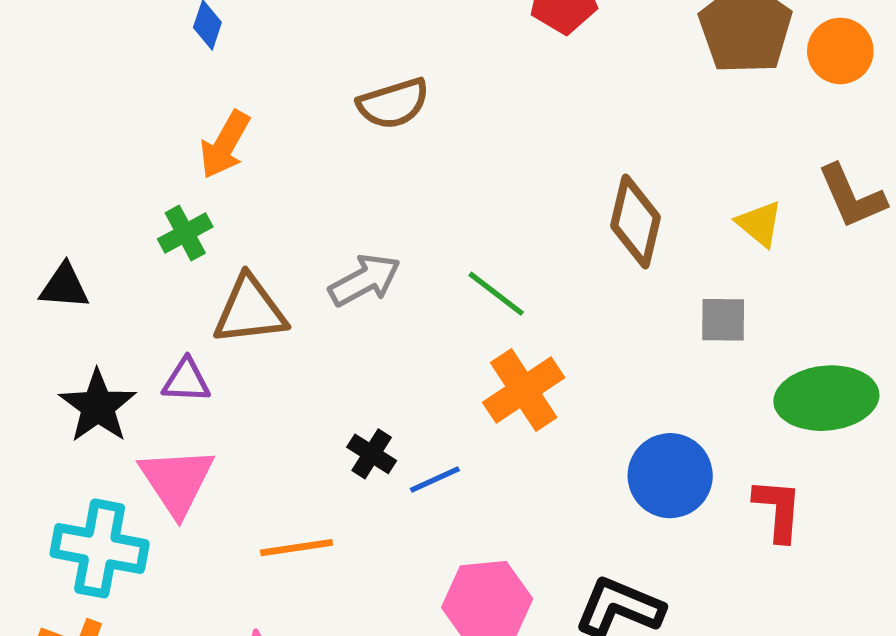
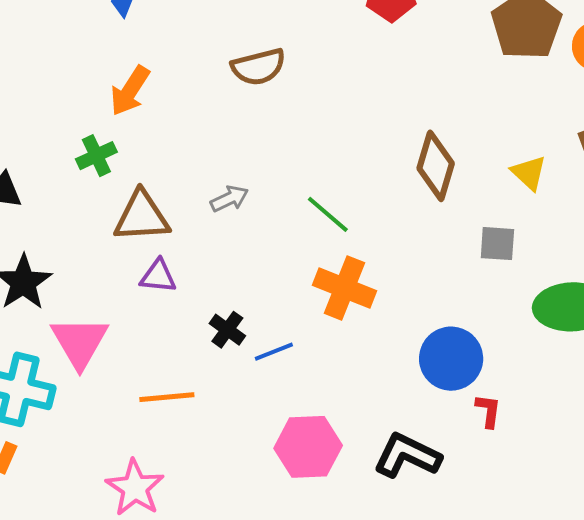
gray arrow: (365, 280) -> (229, 199), size x0.7
purple triangle: (186, 381) -> (158, 276), moved
orange cross: (524, 390) -> (344, 288), turned -38
red L-shape: (778, 510) -> (488, 411), moved, size x0.7

